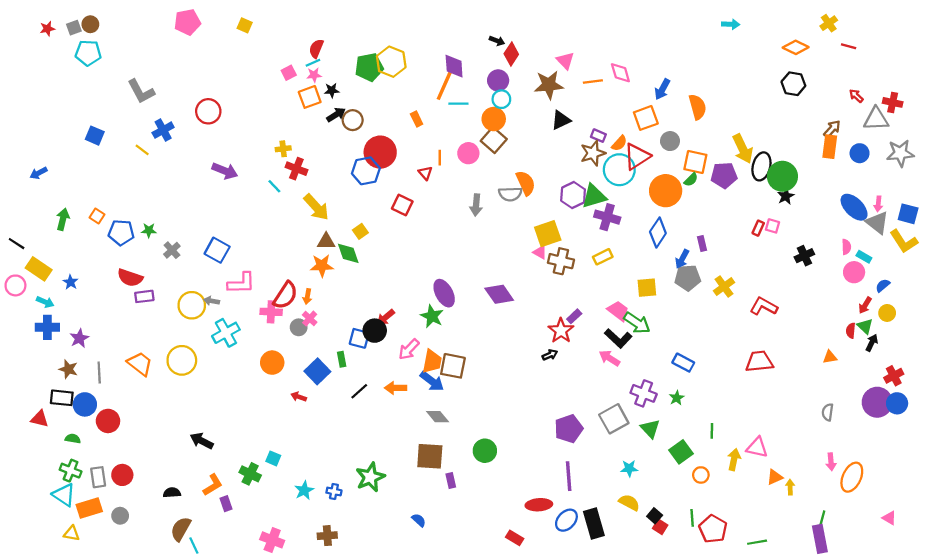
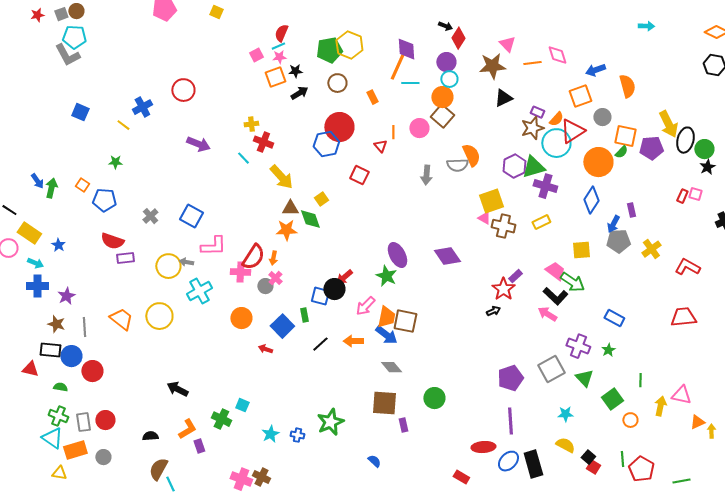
cyan arrow: (731, 24) -> (646, 26), moved
blue arrow: (662, 89) -> (595, 70), turned 42
gray L-shape: (141, 91) -> (67, 55), moved
brown circle: (353, 120) -> (337, 83), moved
blue arrow: (39, 173) -> (37, 181), moved, turned -98
green circle: (782, 176) -> (704, 149), size x0.7
green star: (149, 230) -> (115, 162), moved
brown cross: (327, 536) -> (261, 477), moved, turned 30

